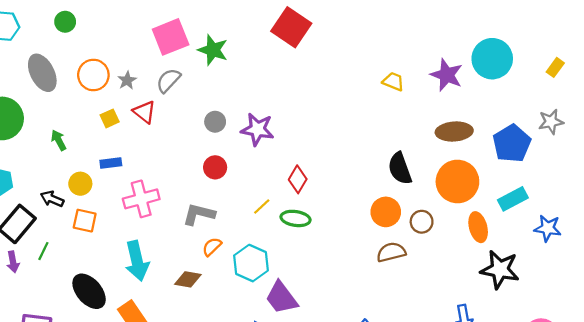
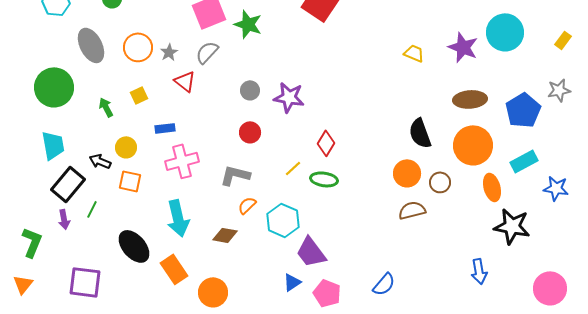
yellow square: (110, 118) -> (139, 95), moved
blue rectangle: (111, 163) -> (165, 128), moved

